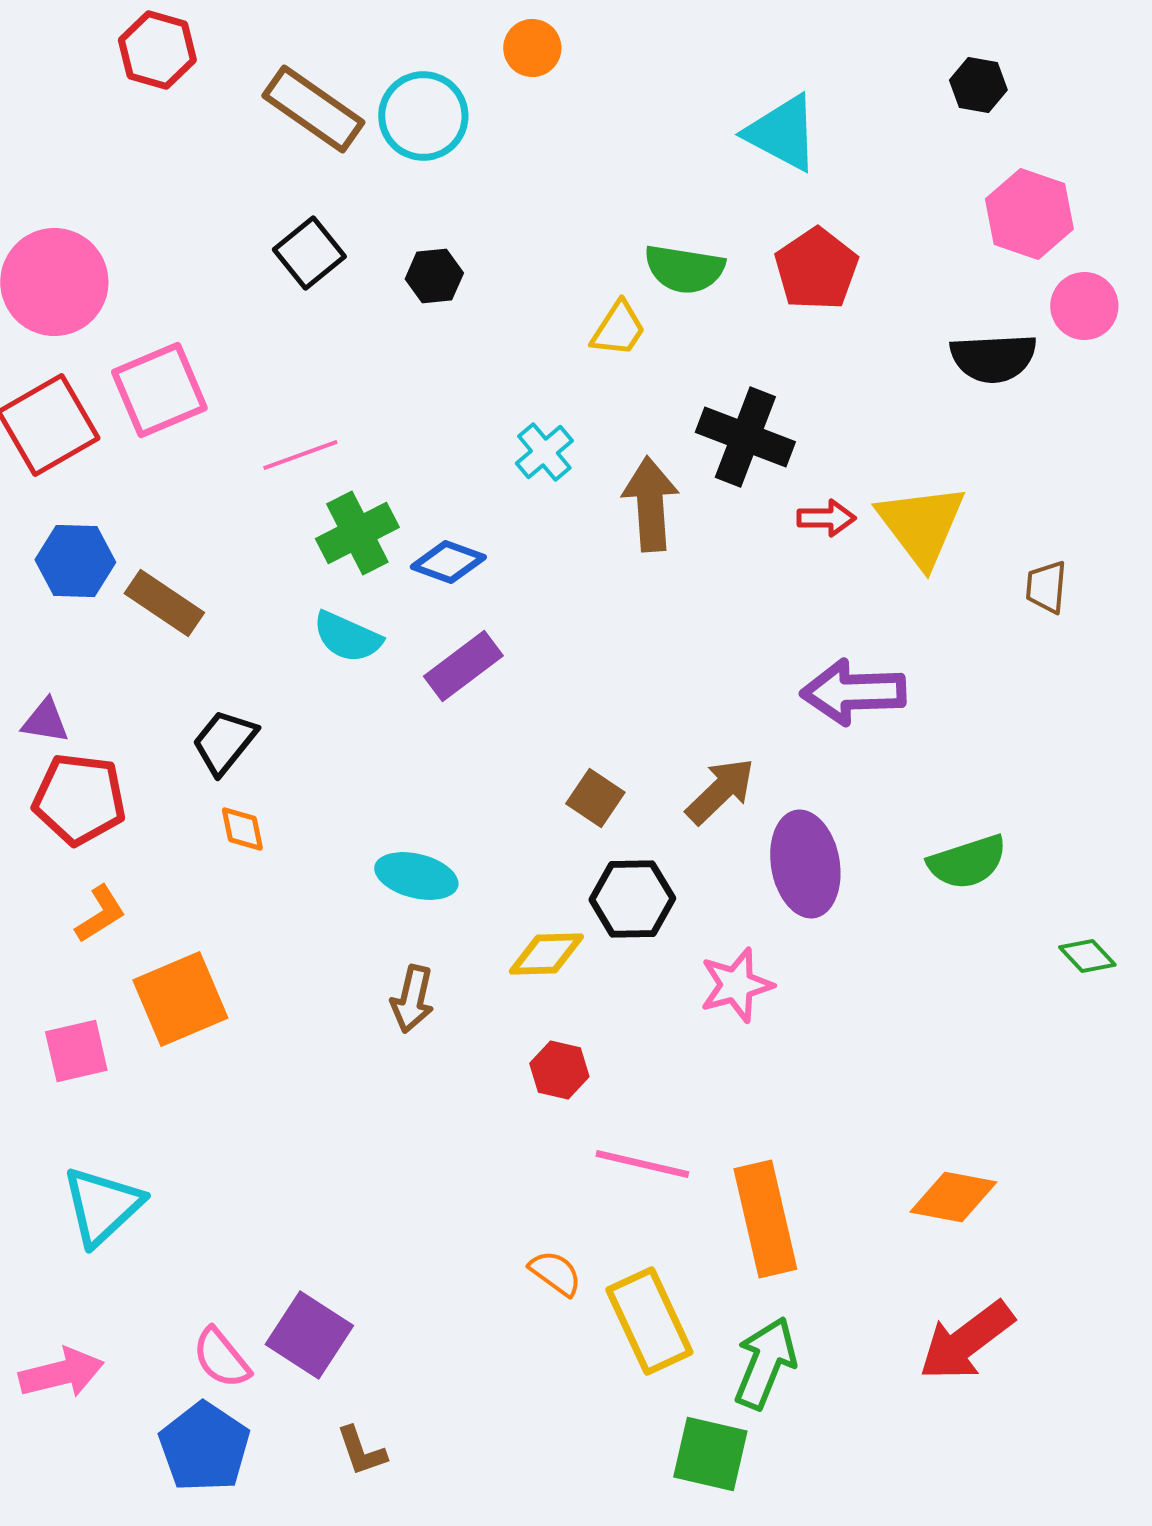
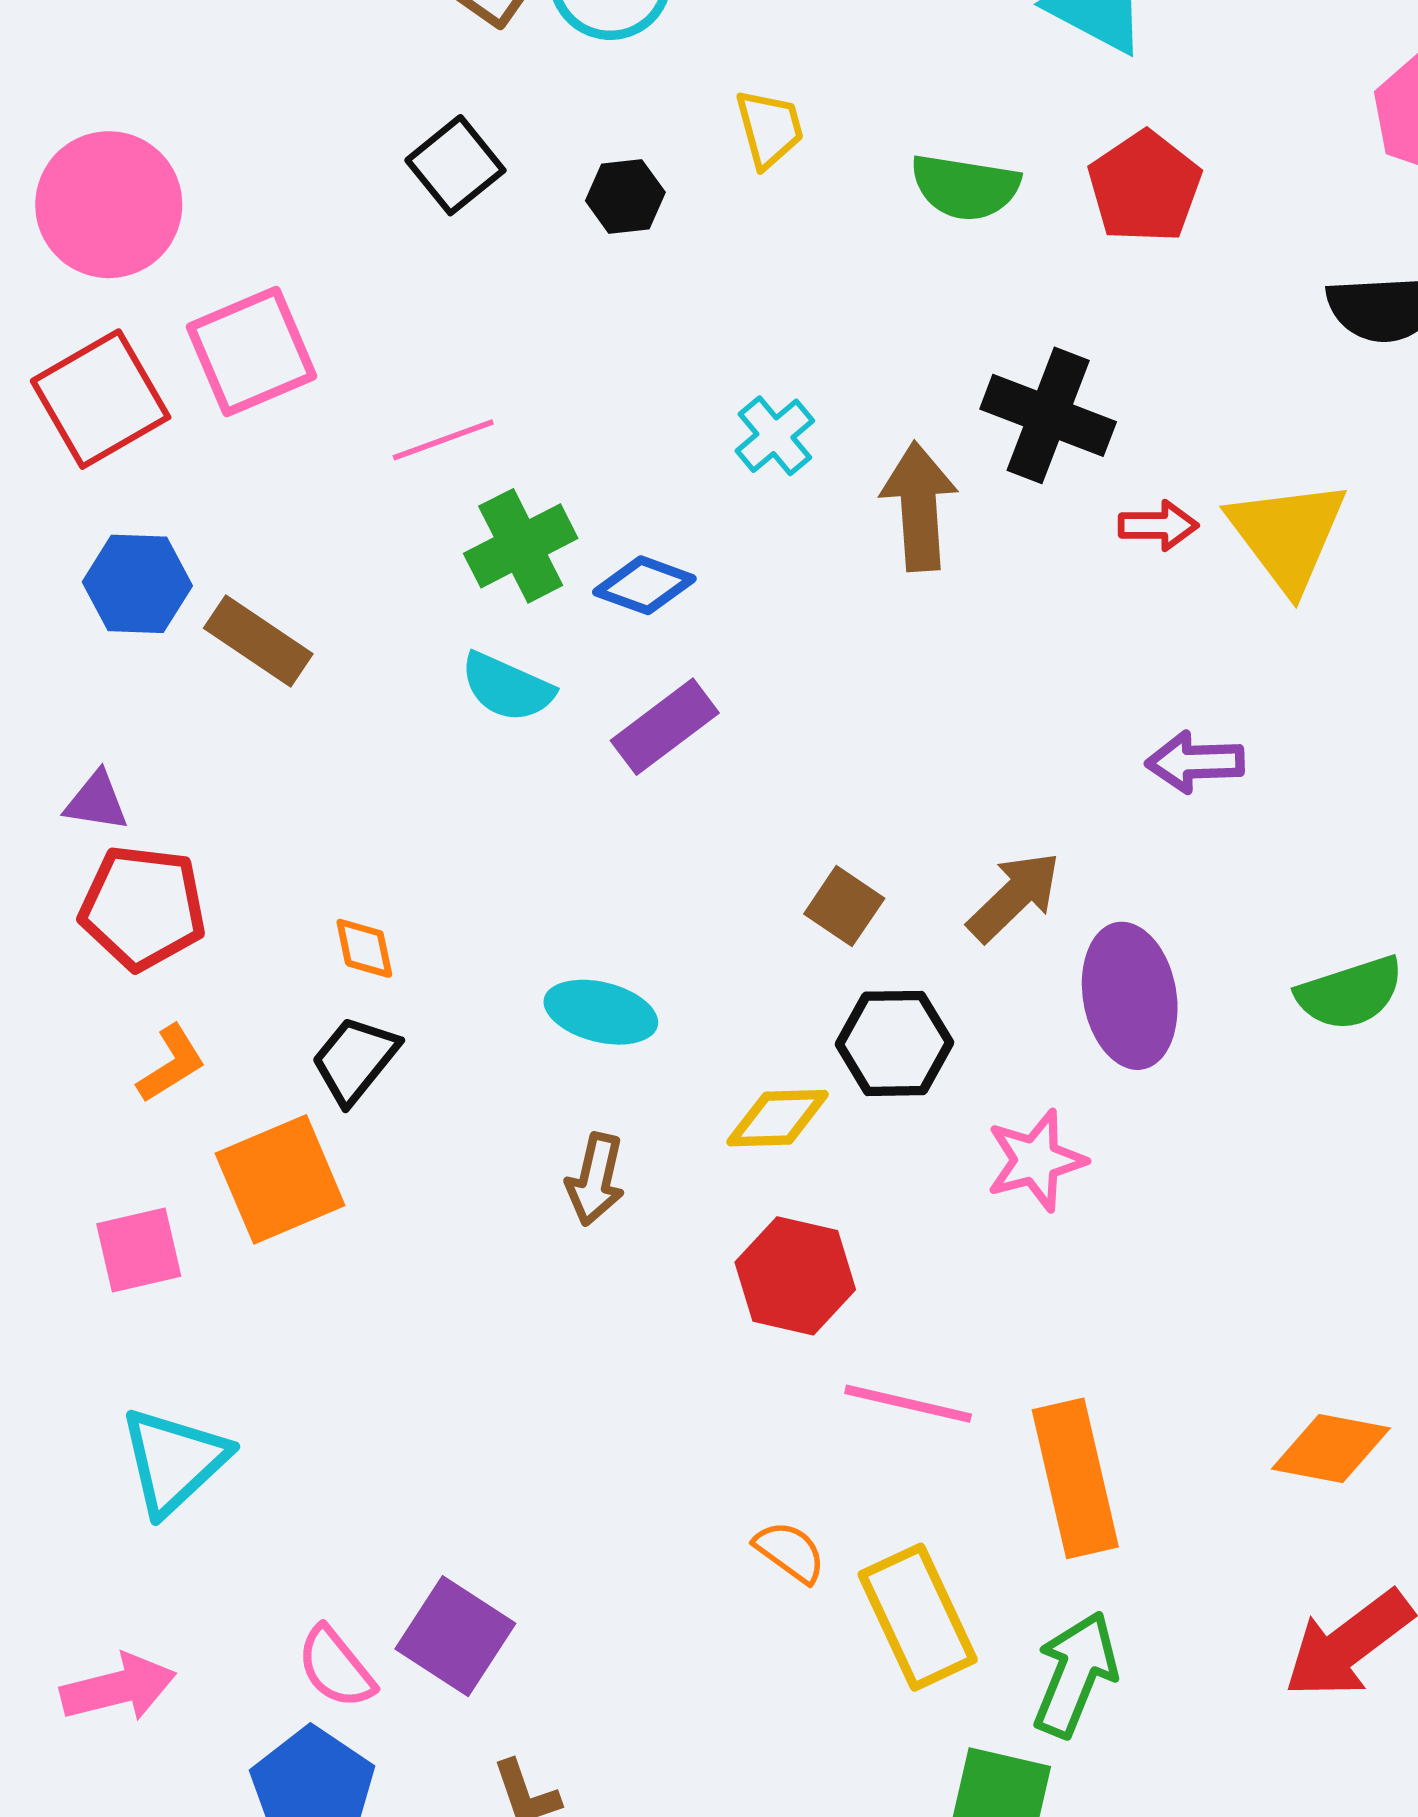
yellow trapezoid: (618, 329) -> (769, 129), moved, turned -48
purple arrow: (853, 692) -> (1195, 762), size x0.7
black trapezoid: (224, 742) -> (355, 1060), moved
red hexagon: (559, 1070) -> (795, 1276), size x1.5

